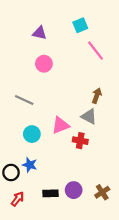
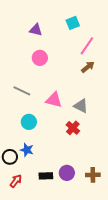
pink line: (96, 51) -> (87, 46), turned 72
brown arrow: (97, 96) -> (88, 67), moved, turned 32
pink triangle: (60, 125) -> (54, 100), moved, turned 36
red cross: (80, 141) -> (73, 128), turned 32
brown cross: (102, 192) -> (93, 175), turned 32

